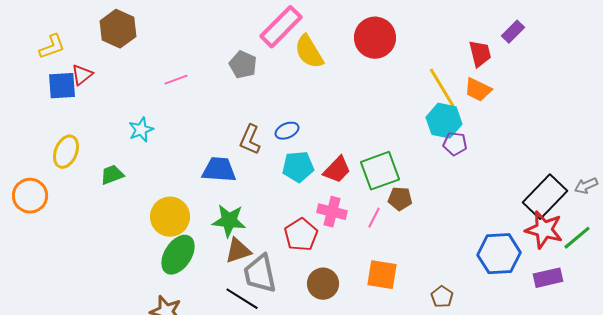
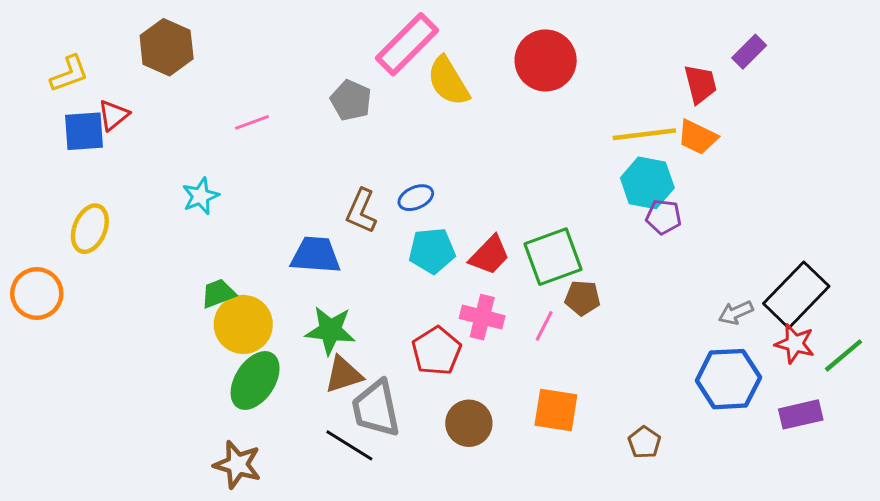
yellow line: (442, 88) -> (644, 134), turned -66
green trapezoid: (112, 175) -> (218, 293), moved
gray arrow: (586, 186) -> (736, 313), moved
red star: (544, 230) -> (795, 344), size x0.7

